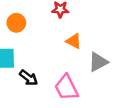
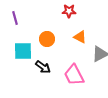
orange circle: (16, 23) -> (47, 39), moved

